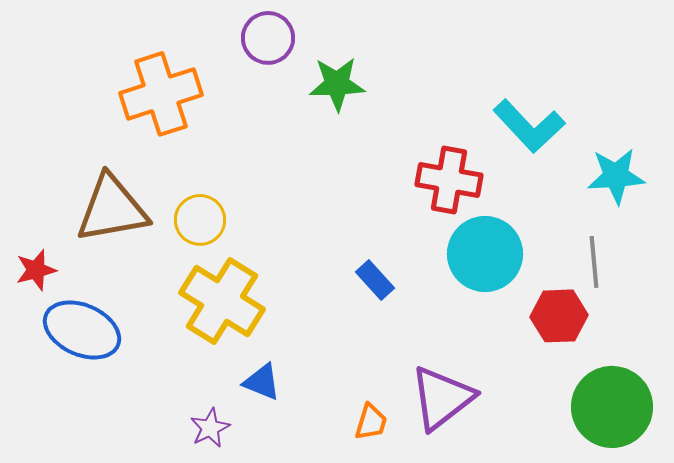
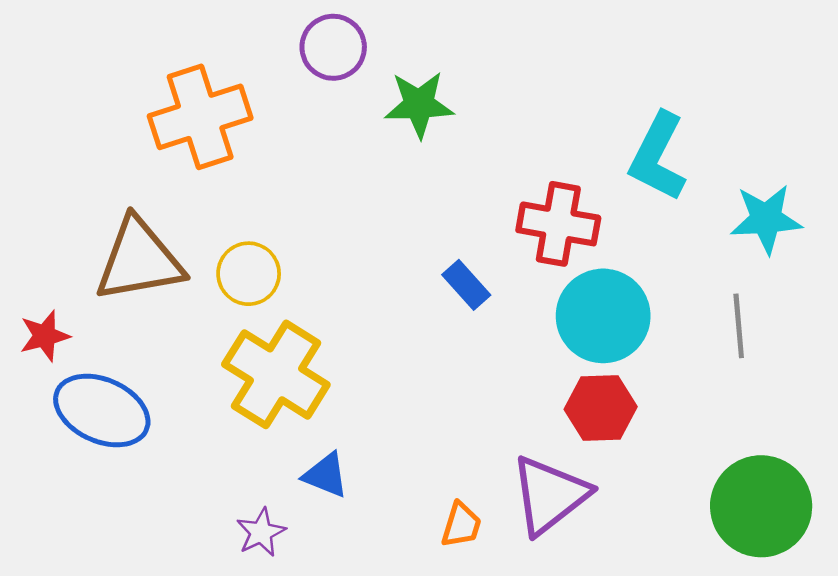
cyan L-shape: (529, 126) -> (658, 157), turned 70
blue rectangle: (375, 280) -> (466, 285), moved
red hexagon: (559, 316) -> (601, 408), moved

